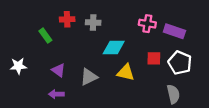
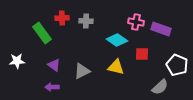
green rectangle: (45, 36) -> (42, 33), size x1.5
cyan diamond: (114, 47) -> (117, 40), moved, turned 35
white pentagon: (180, 63) -> (177, 65), moved
gray semicircle: (173, 94) -> (160, 87), turned 60

